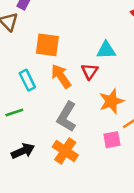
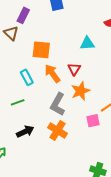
cyan triangle: (106, 50) -> (87, 43), moved
orange star: (111, 101) -> (81, 91), moved

